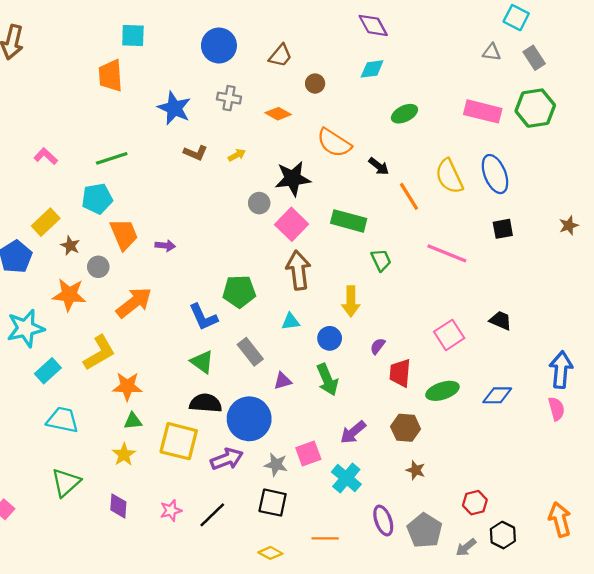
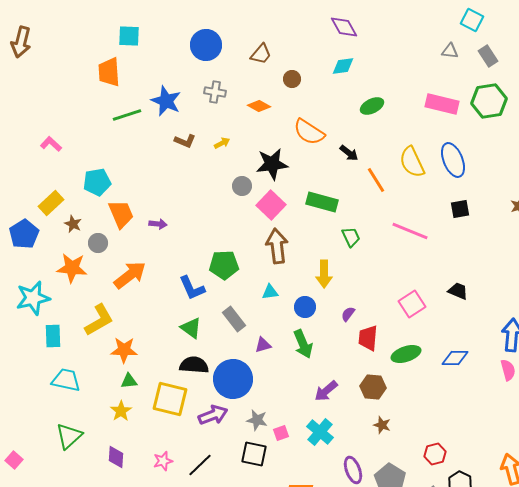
green line: (112, 158) -> (127, 115), moved
cyan rectangle: (48, 371) -> (53, 336), turned -50
pink square: (308, 453) -> (281, 433), moved, size x0.7

